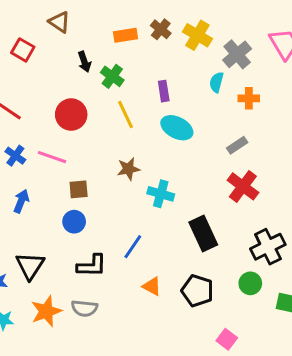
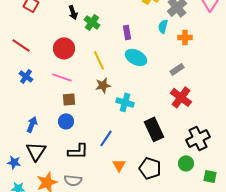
yellow line: (125, 115) -> (99, 60), moved
pink line: (52, 157) -> (62, 77), moved
blue arrow: (21, 201) -> (32, 124), moved
orange triangle: (152, 286) -> (119, 165), turned 32

